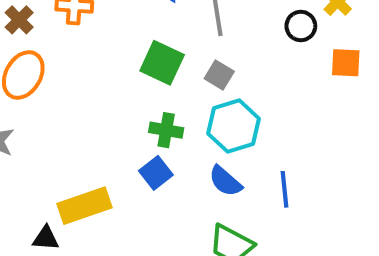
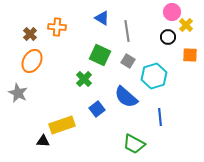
cyan hexagon: (233, 126) -> (154, 76), moved
green cross: (166, 130) -> (84, 79), moved, turned 35
blue semicircle: (225, 181) -> (126, 97), moved, size x1.4

